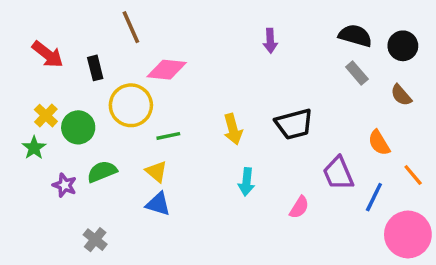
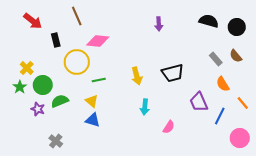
red arrow: (48, 54) -> (33, 21), moved
gray rectangle: (357, 73) -> (216, 59), moved
green circle: (78, 127) -> (43, 85), moved
pink semicircle: (299, 207) -> (169, 127), moved
pink circle: (408, 234) -> (240, 138), size x0.7

